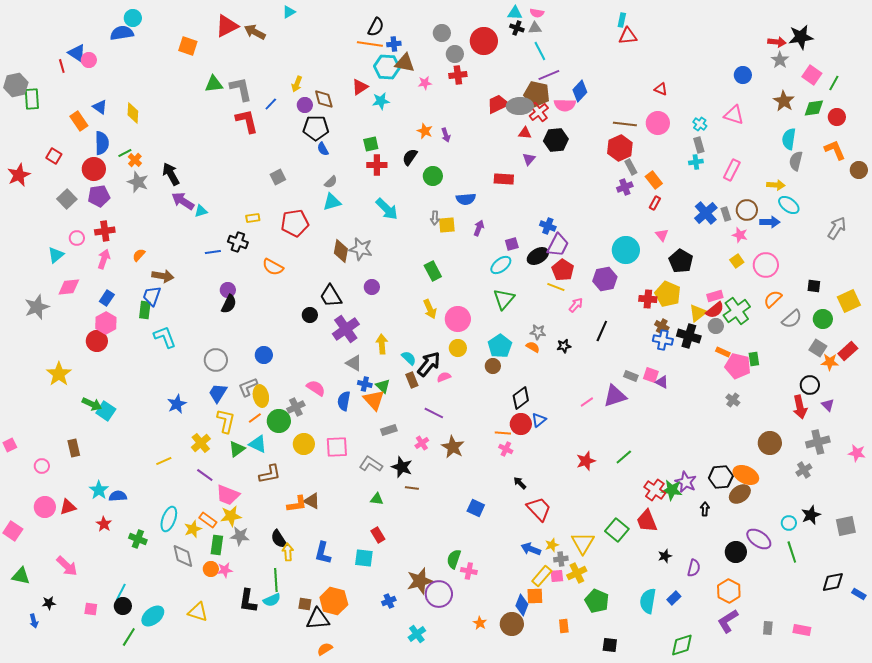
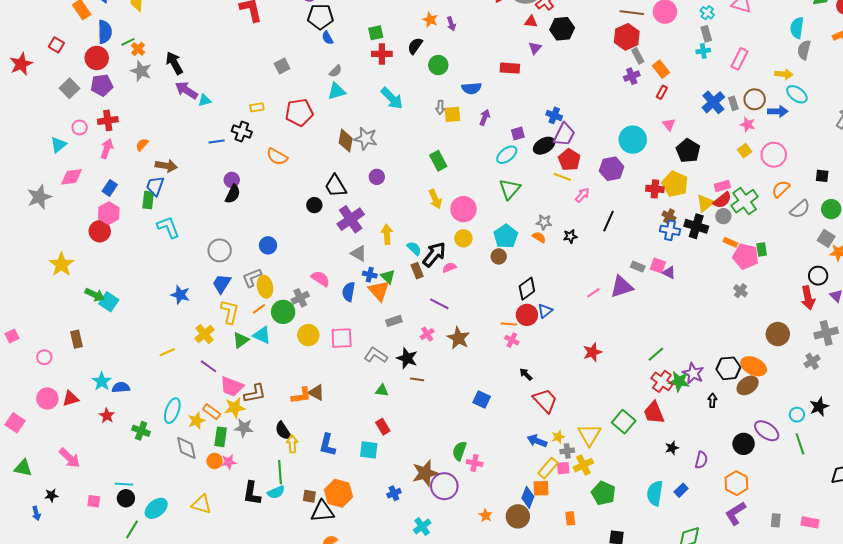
blue star: (177, 404) -> (180, 295), turned -30
green line: (624, 457) -> (656, 354), moved
brown L-shape: (270, 474) -> (255, 393), moved
cyan line: (121, 592) -> (124, 484), turned 66

